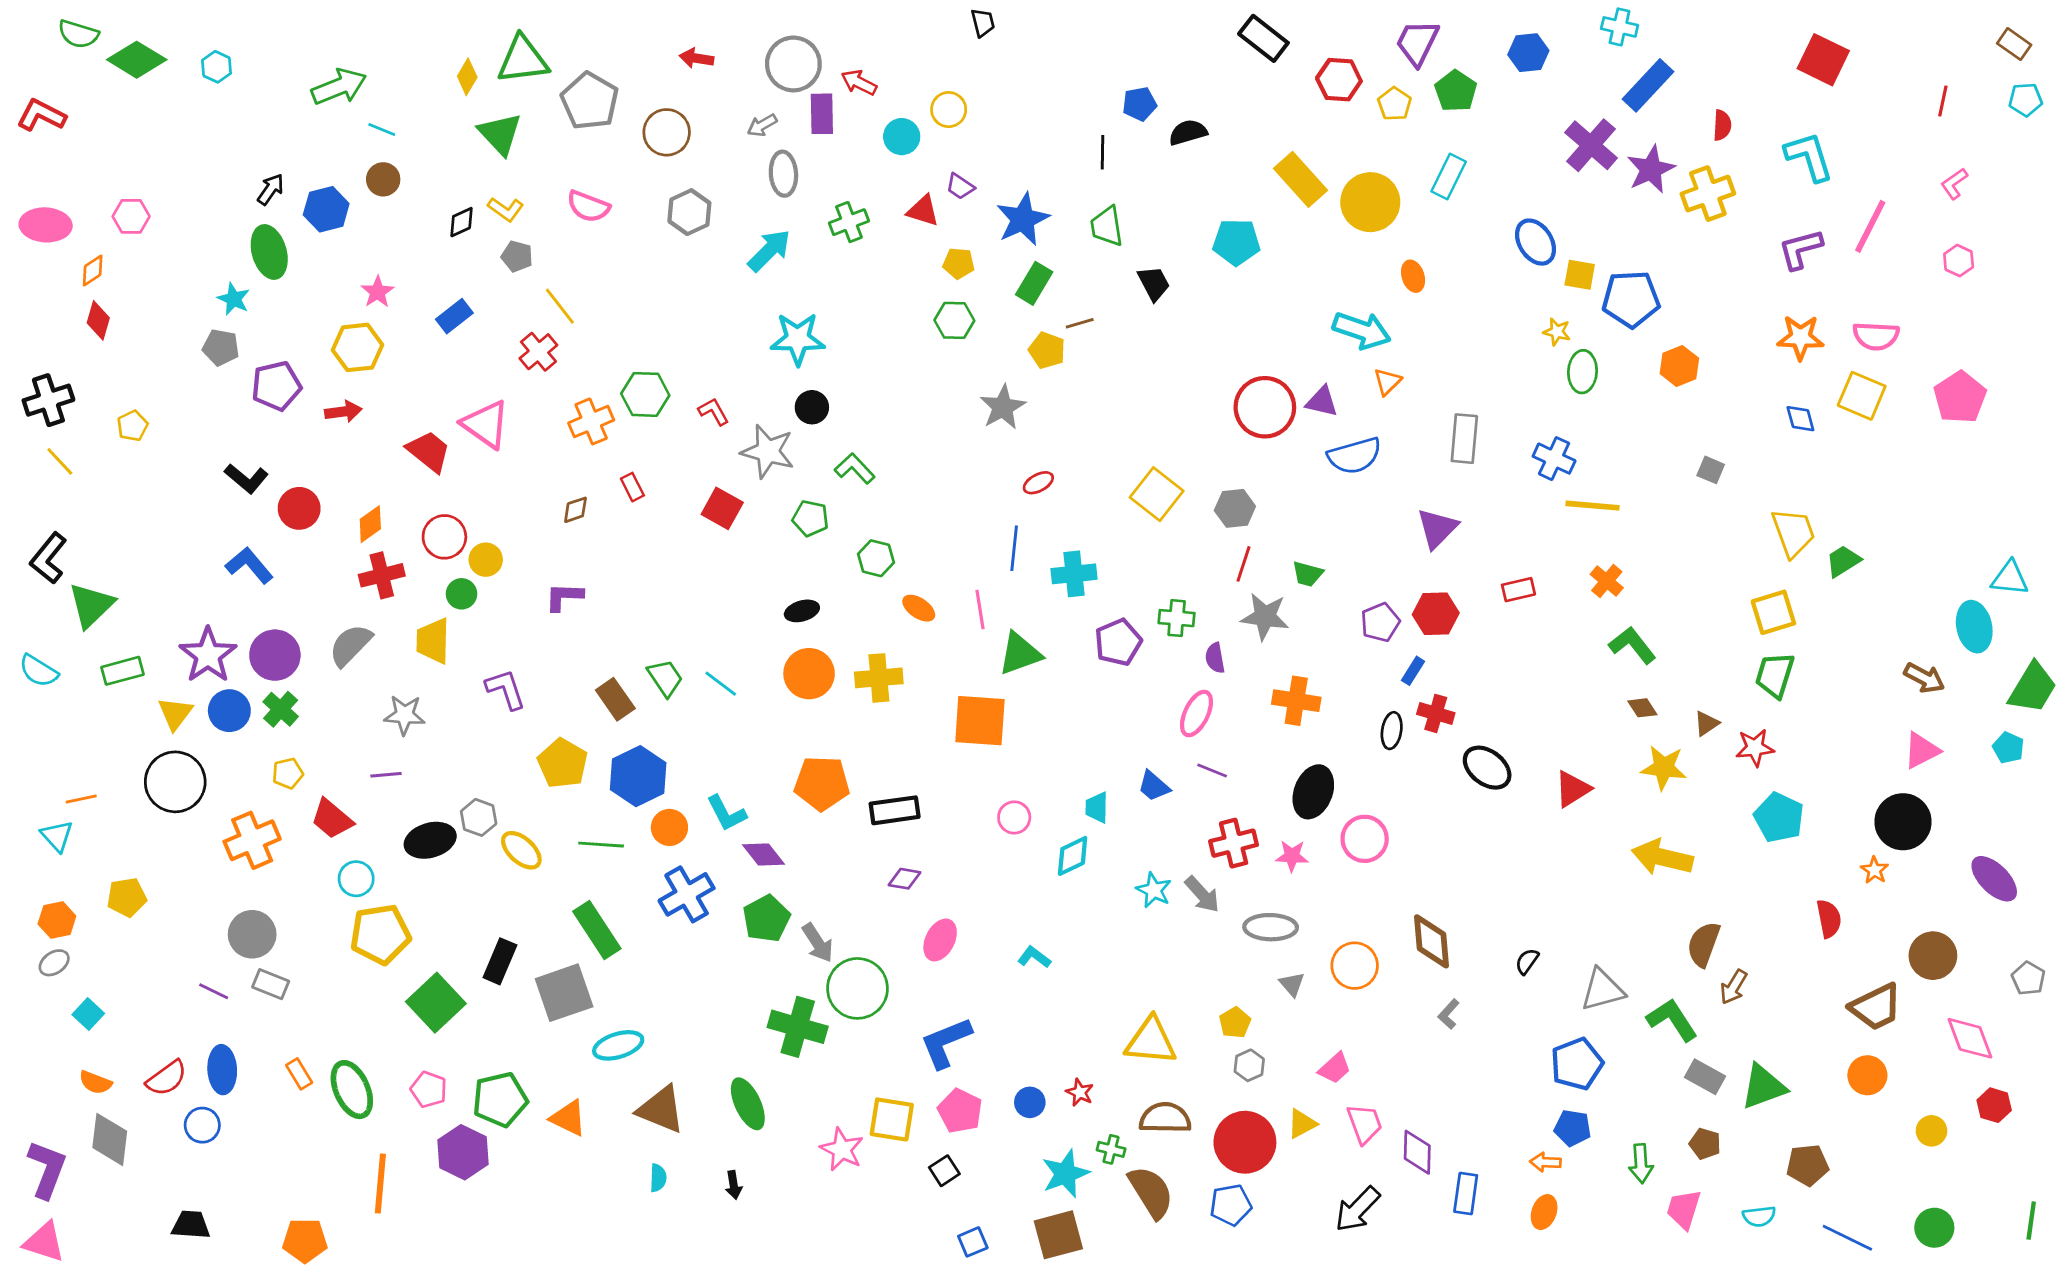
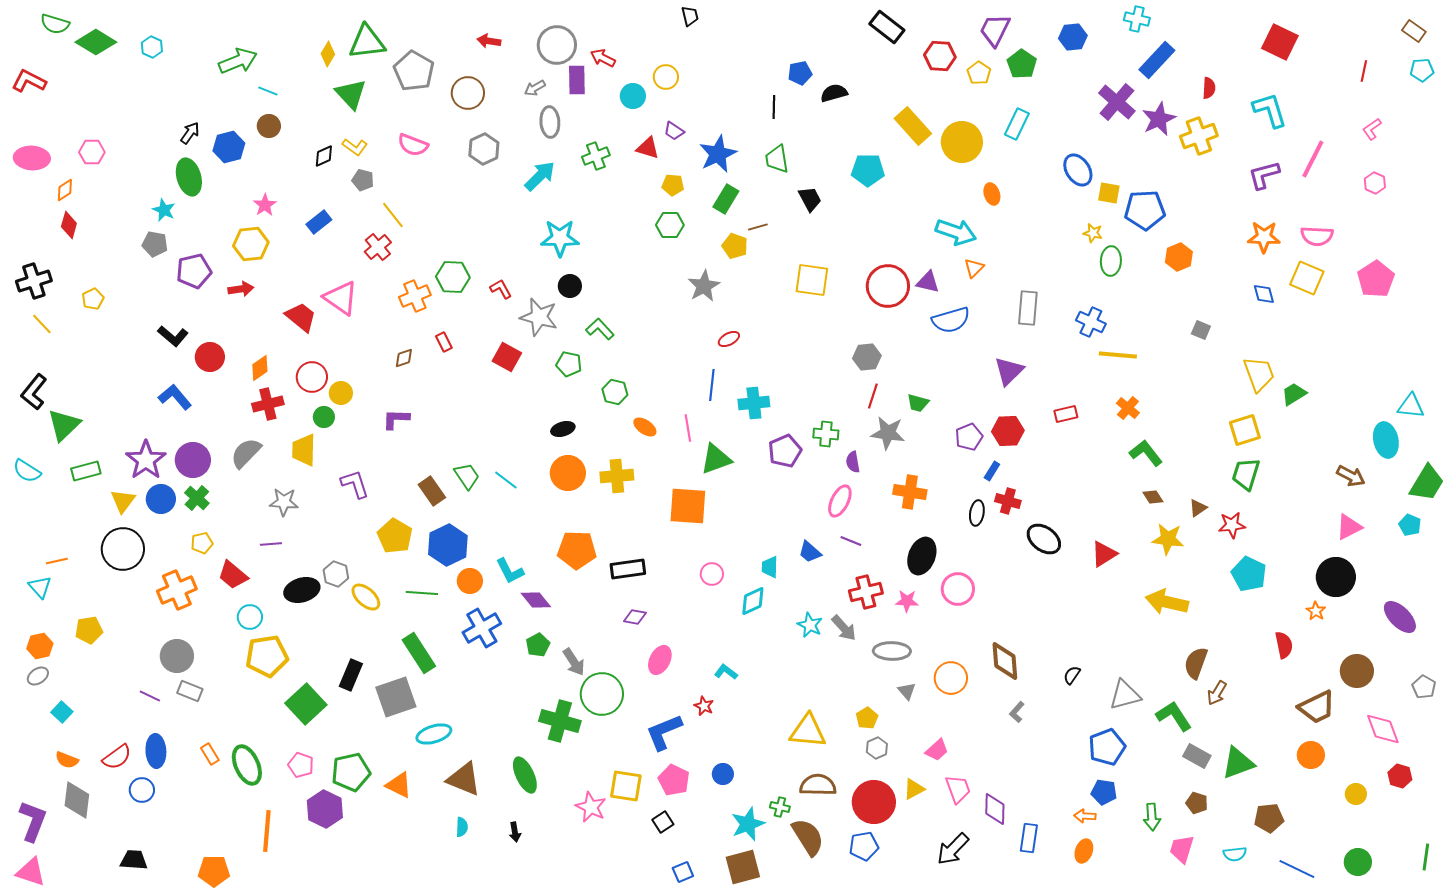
yellow square: (1157, 494) -> (812, 280), moved, turned -30
green pentagon: (766, 919) -> (538, 645), size x0.7
red star: (1080, 1092) -> (704, 706), moved

